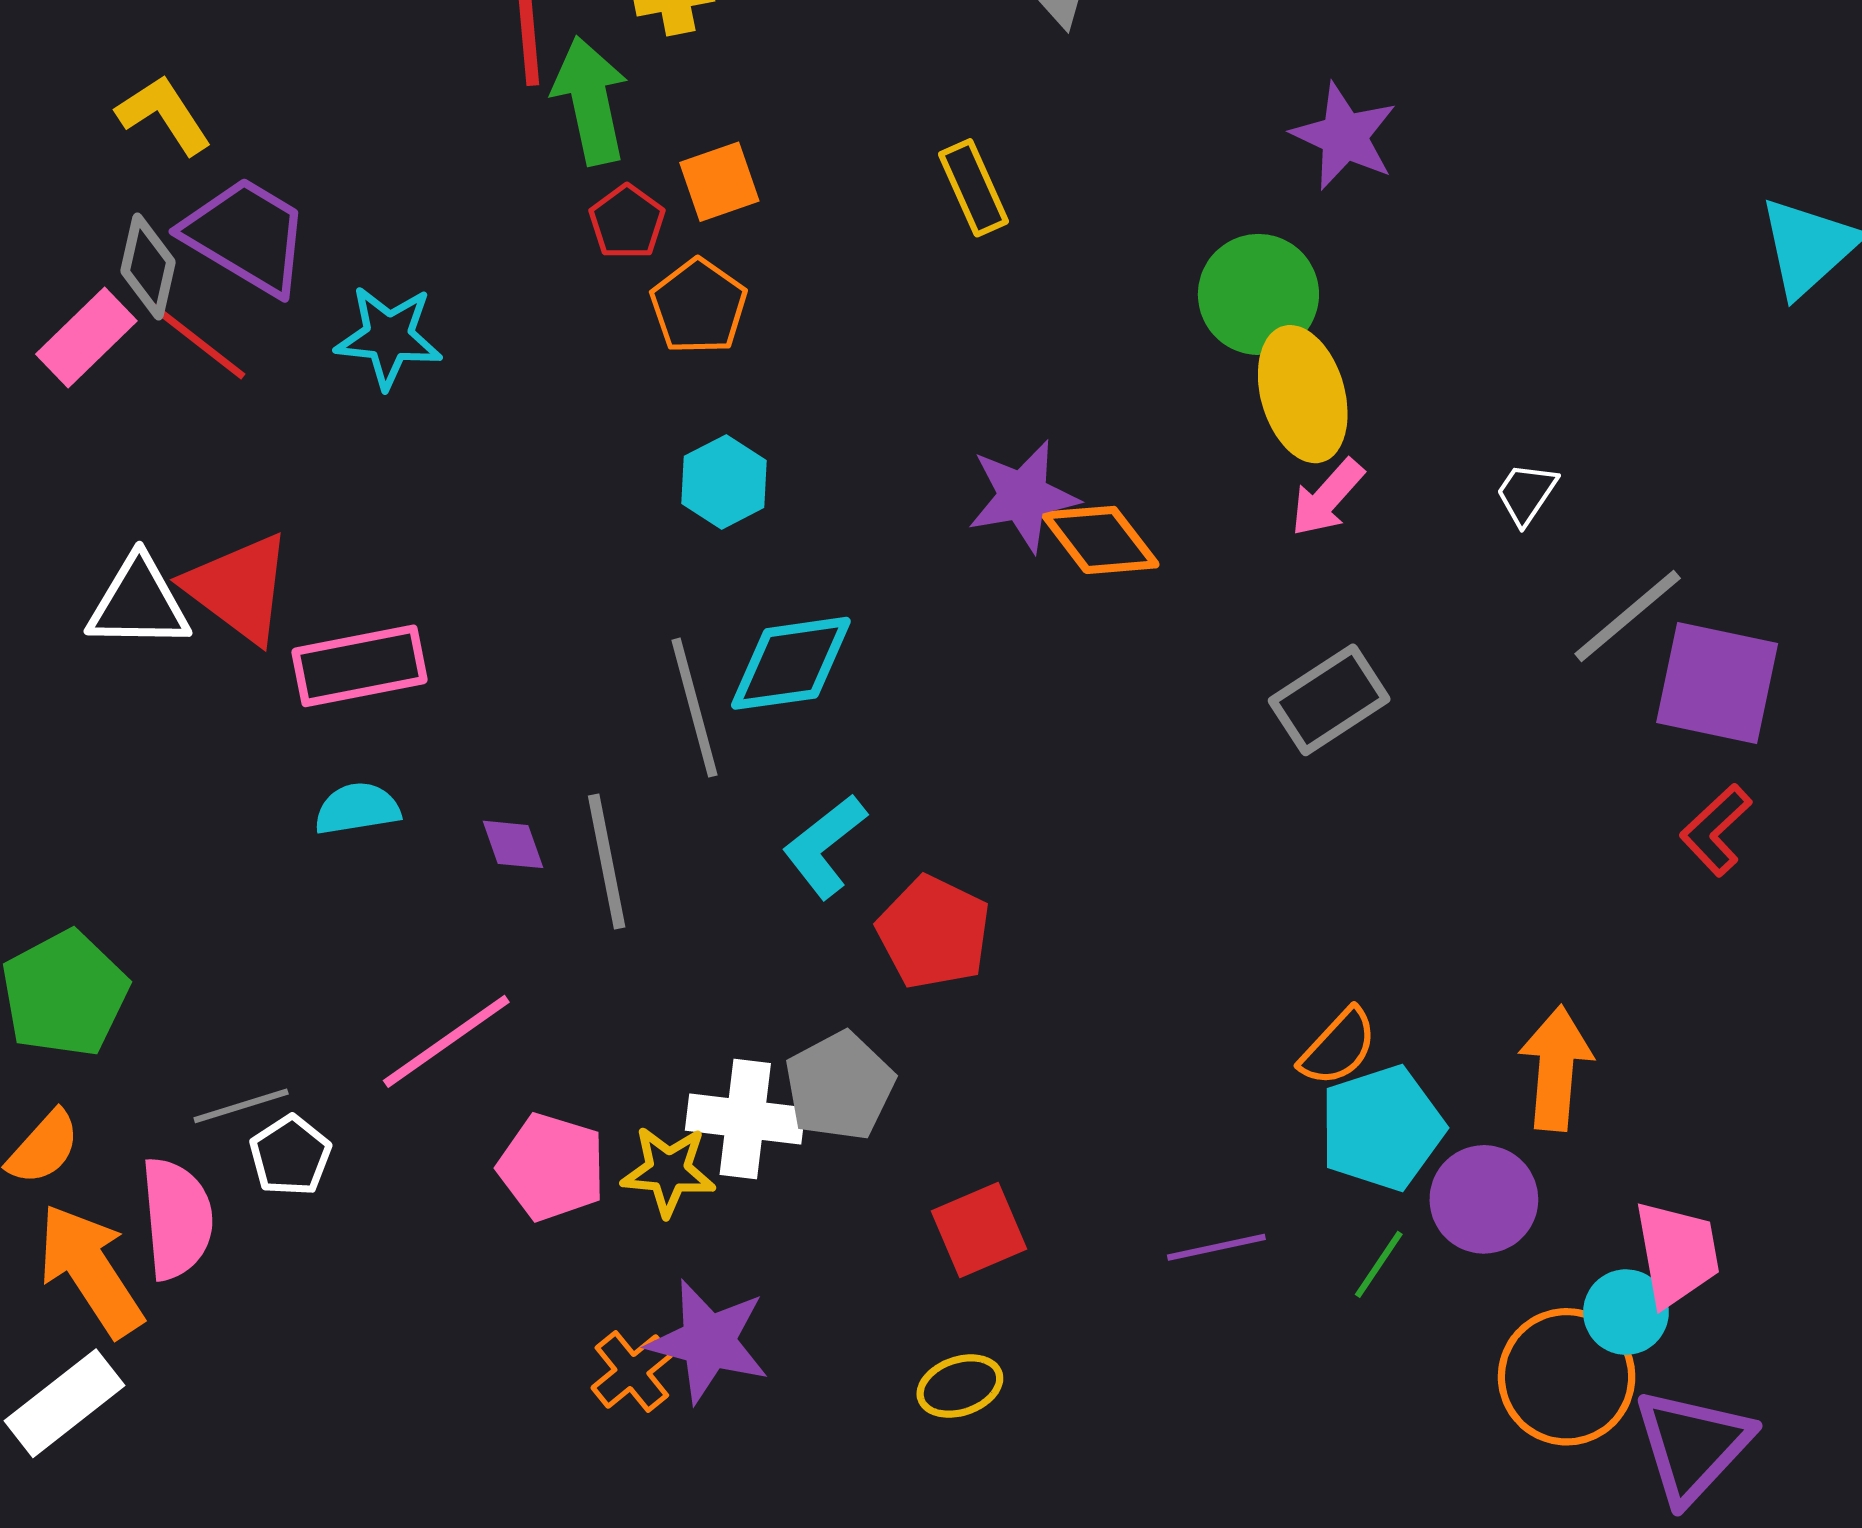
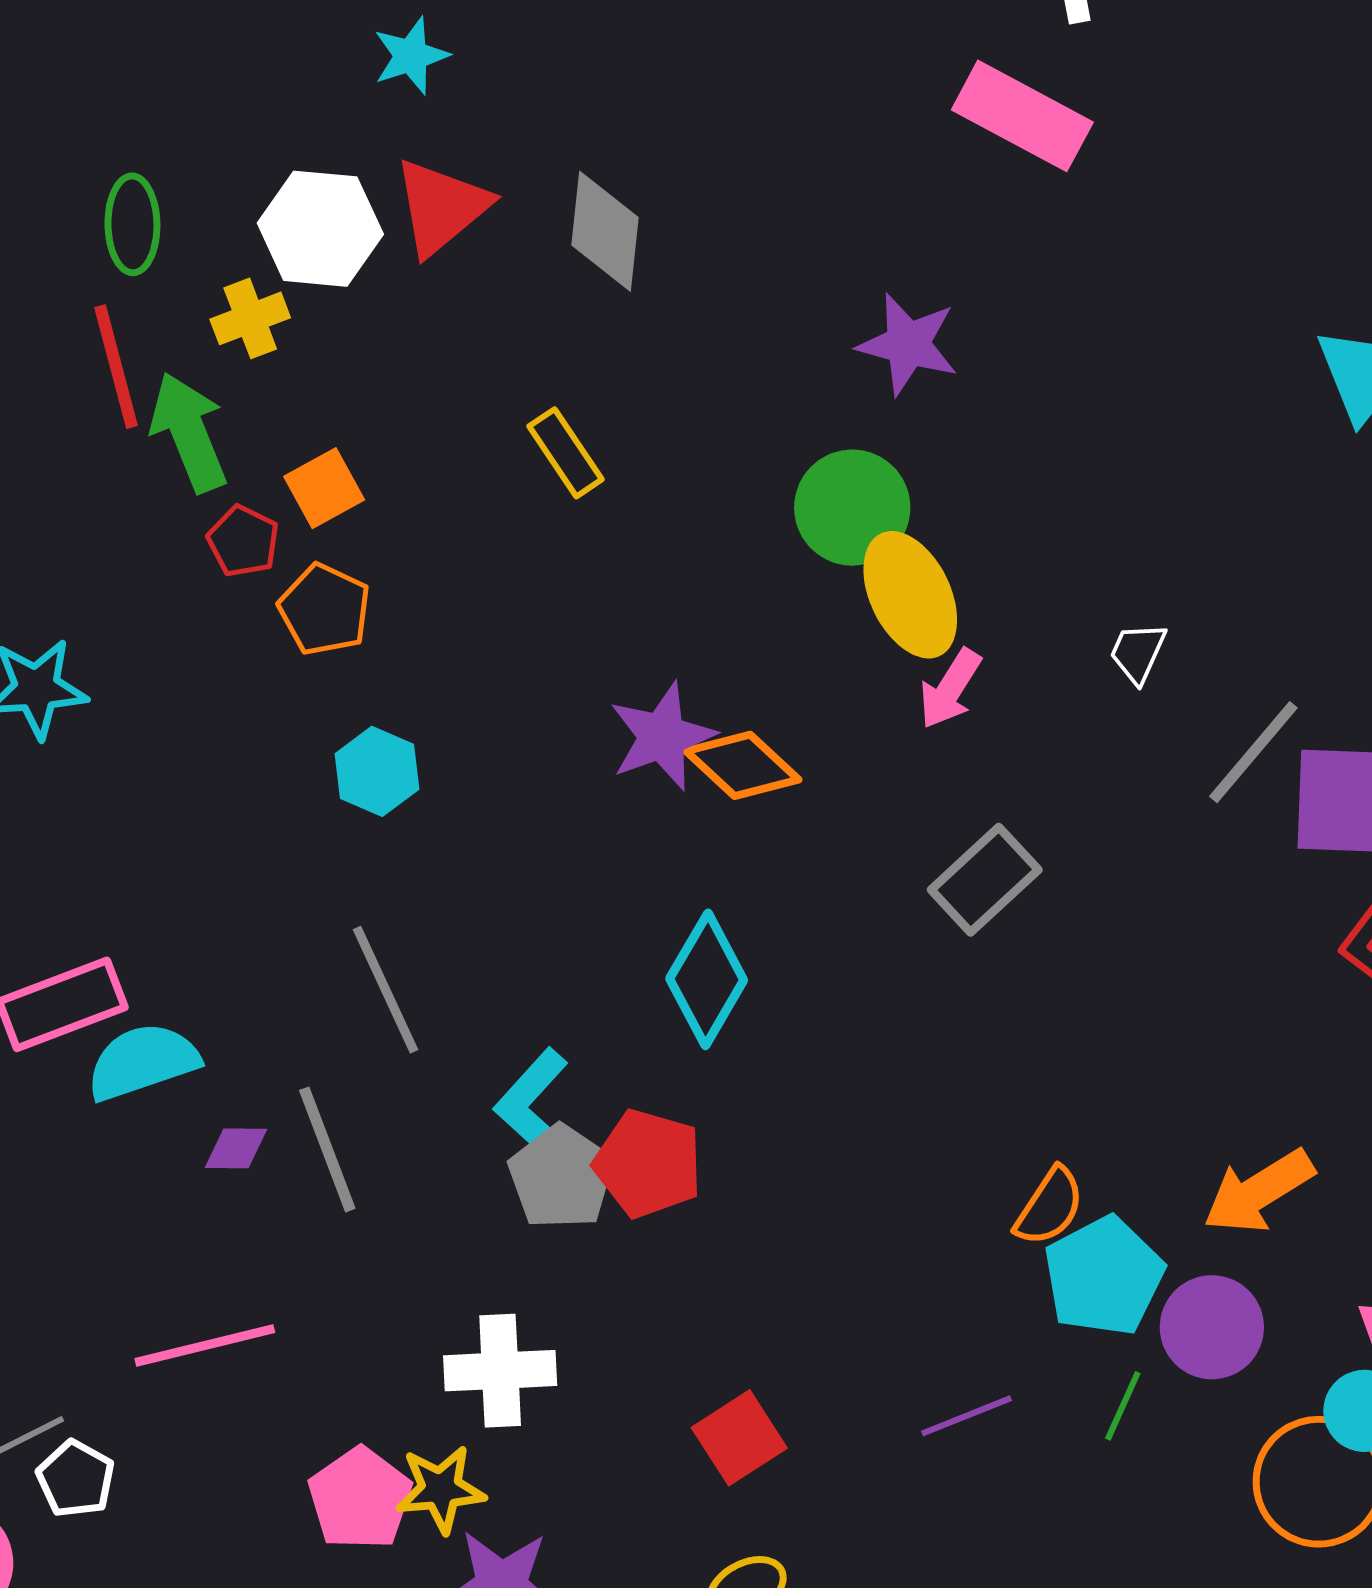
cyan diamond: (791, 663) -> (707, 979), moved, turned -42
cyan semicircle: (357, 809) -> (143, 1062), moved, size x1.4
purple diamond: (513, 844) -> (236, 1148), turned -60
pink line: (446, 1041) -> (205, 1346), turned 31
orange arrow: (1556, 1068) -> (1259, 1191), turned -117
gray pentagon: (840, 1086) -> (561, 1177), moved
pink pentagon: (552, 1167) -> (360, 1499), moved, turned 30
yellow star: (668, 1171) -> (441, 1489), moved

